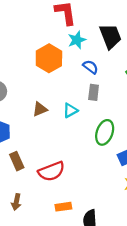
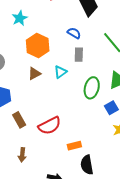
cyan star: (77, 40) -> (20, 18), moved
orange hexagon: (49, 58) -> (38, 46), moved
orange rectangle: (63, 207) -> (74, 146), moved

